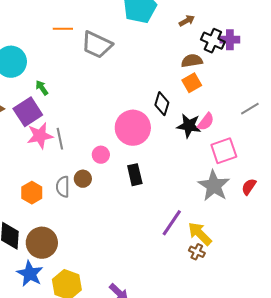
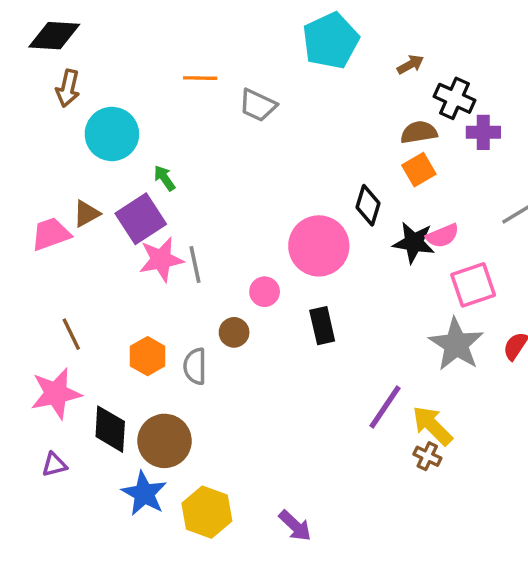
purple cross: (230, 40) -> (483, 132), moved
gray trapezoid: (97, 45) -> (258, 105), size x0.7
pink semicircle: (206, 122) -> (443, 236), turned 30
gray semicircle: (63, 187) -> (195, 366), moved

